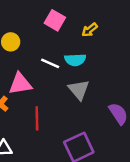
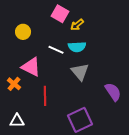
yellow arrow: (90, 30) -> (77, 25), moved
pink triangle: (20, 84) -> (31, 67), turned 35

